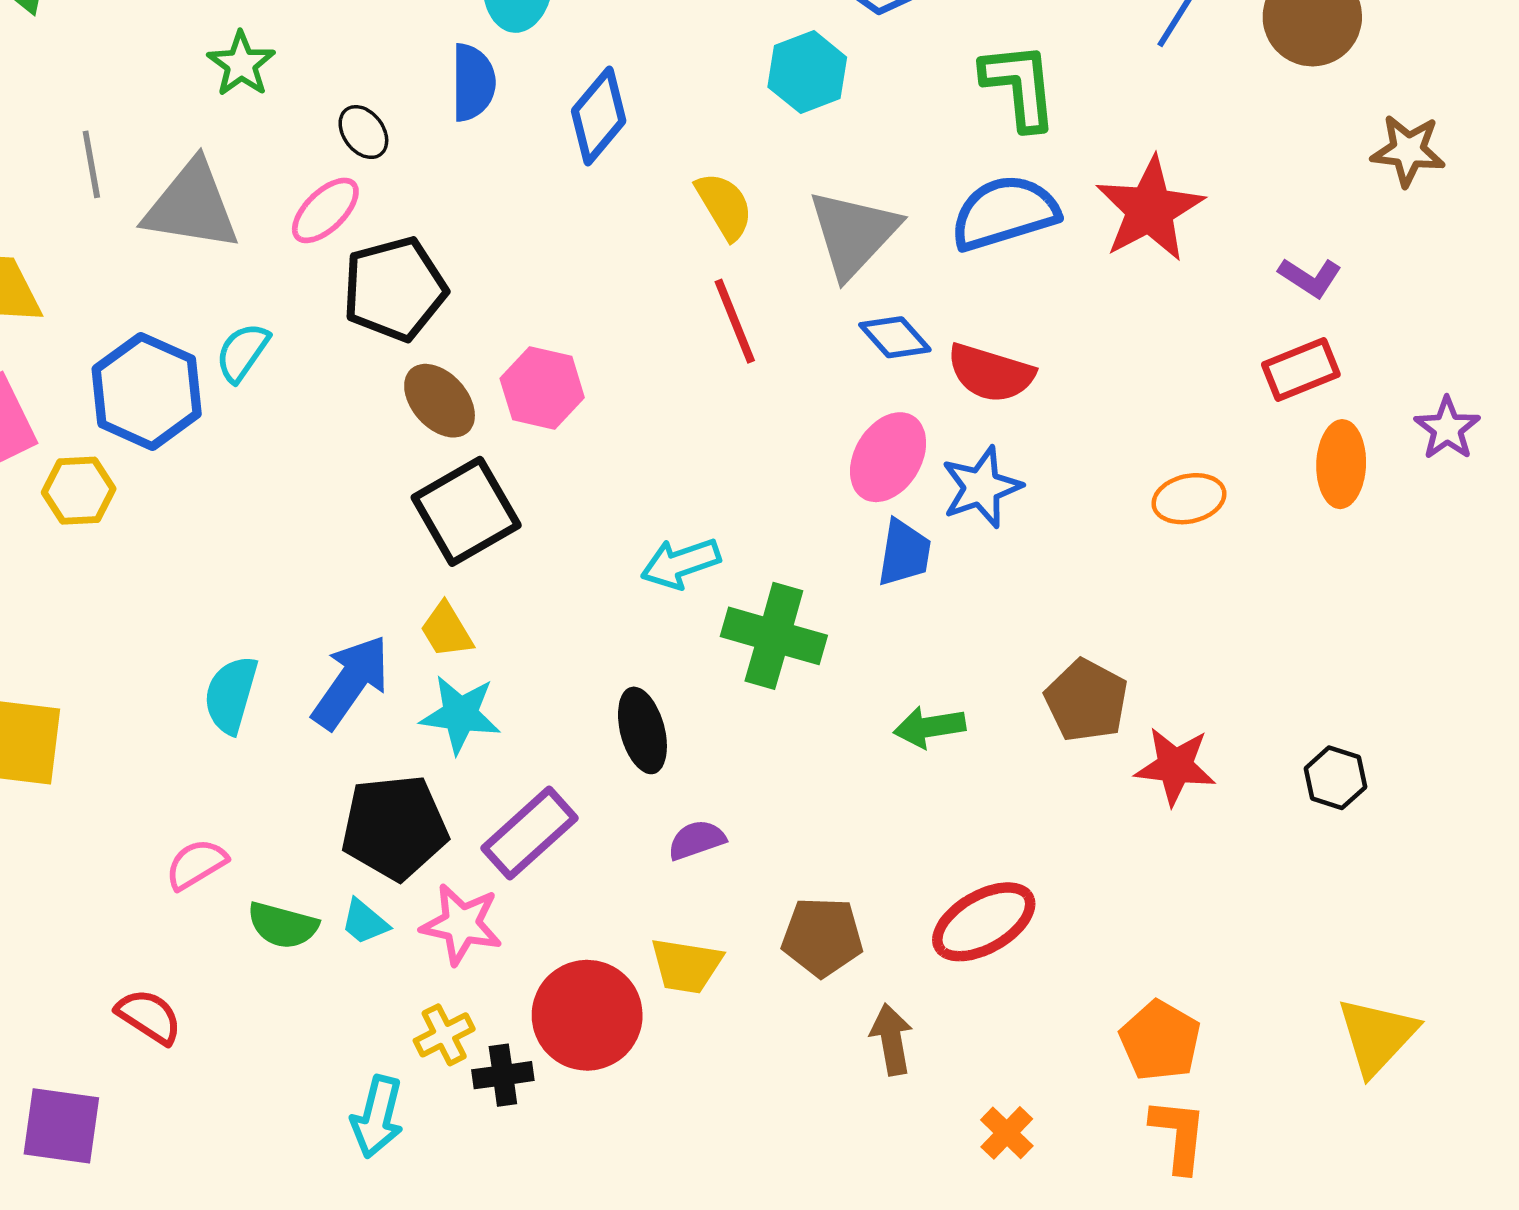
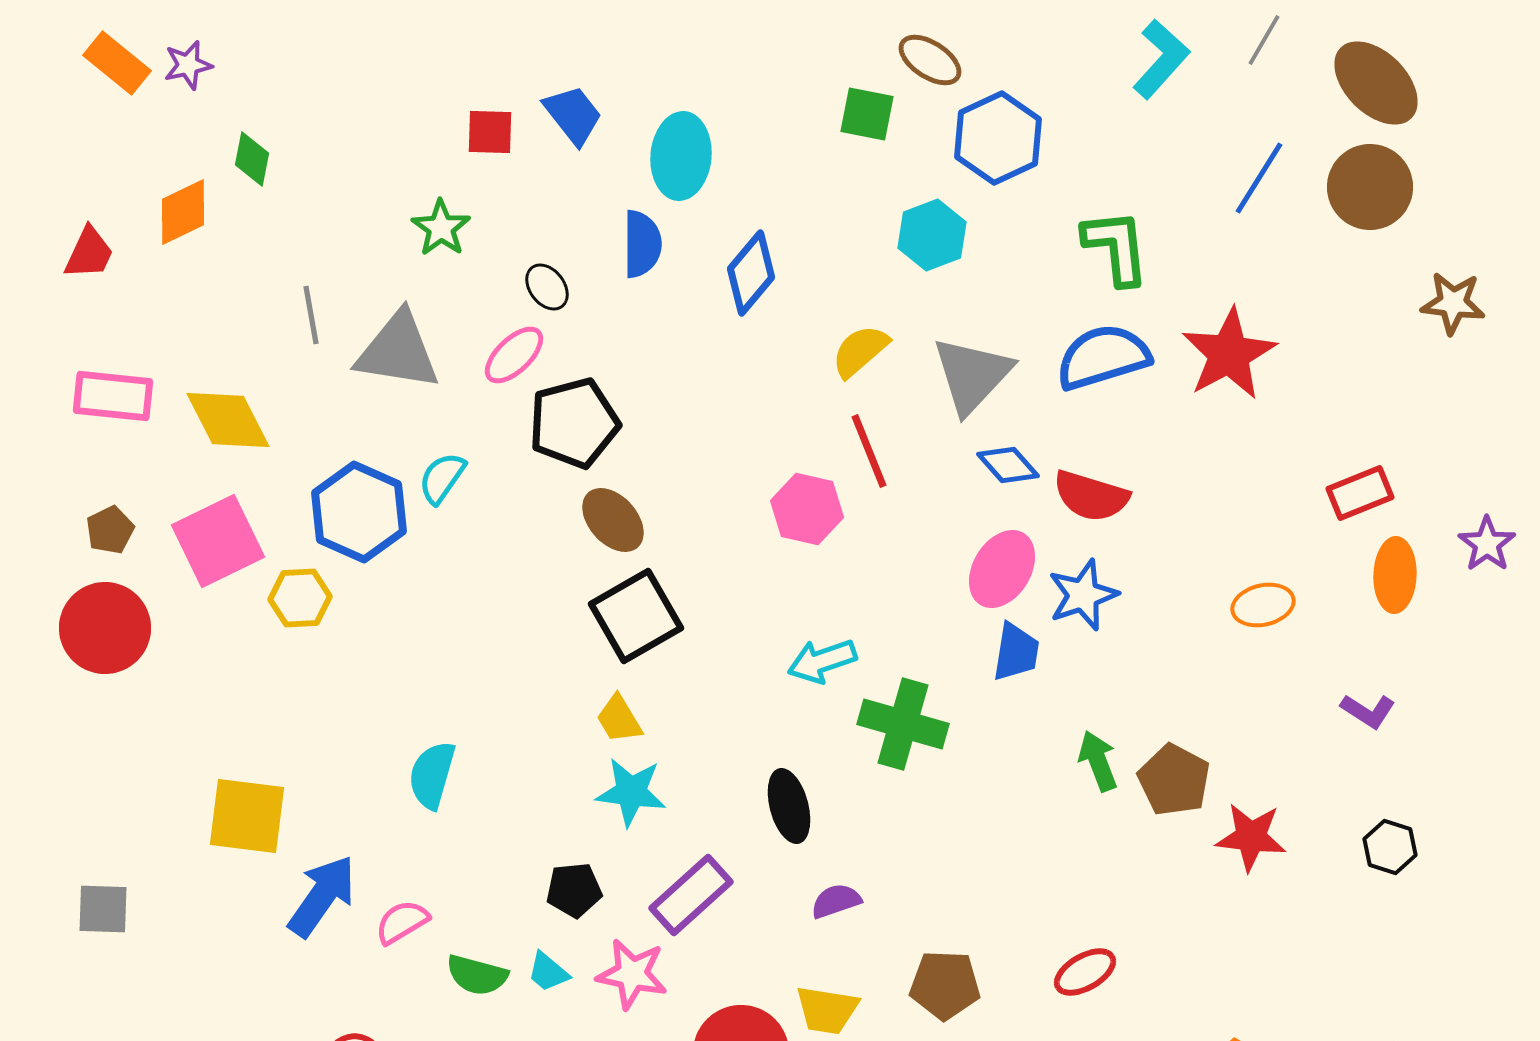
yellow semicircle: (724, 206) -> (860, 351), turned -100
purple L-shape: (1310, 277) -> (1368, 711), moved
pink hexagon: (542, 388) -> (807, 509), moved
blue arrow: (351, 682) -> (322, 896), moved
green arrow: (930, 727) -> (1098, 761), moved, turned 78
black pentagon: (395, 827) -> (574, 890), size x0.6
red ellipse: (984, 922) -> (1085, 972), size x0.7

